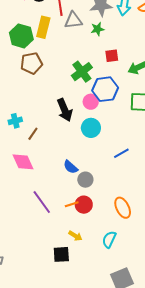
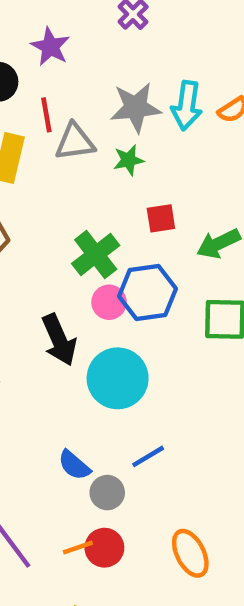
pink circle: (91, 102) -> (109, 302), moved
cyan circle: (91, 128) -> (118, 378), size x1.4
blue line: (121, 153) -> (148, 456), moved

